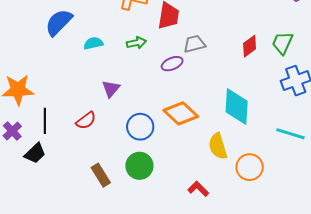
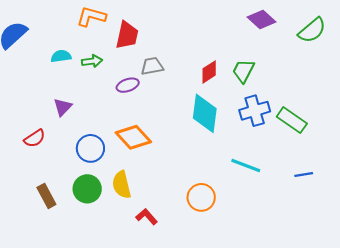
cyan semicircle: (93, 43) -> (61, 56), moved
cyan diamond: (237, 107) -> (205, 113), moved
yellow semicircle: (218, 146) -> (122, 185), moved

